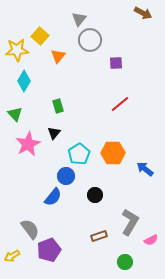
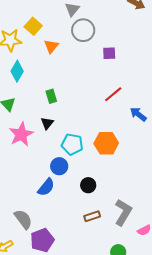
cyan pentagon: (79, 154) -> (72, 144), turned -30
blue arrow: (145, 169) -> (138, 114), moved
brown rectangle: (99, 236) -> (92, 216), moved

